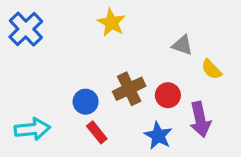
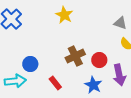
gray triangle: (182, 45) -> (120, 23), moved
blue circle: (86, 102) -> (30, 64), moved

